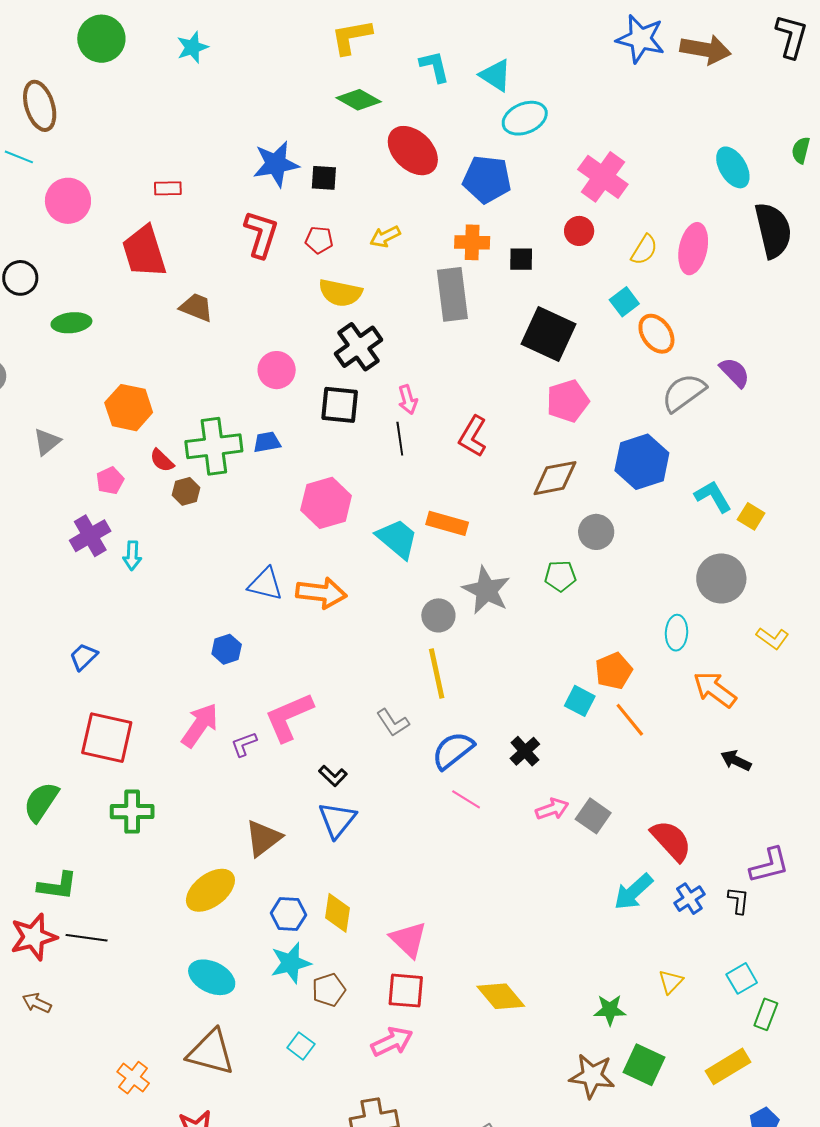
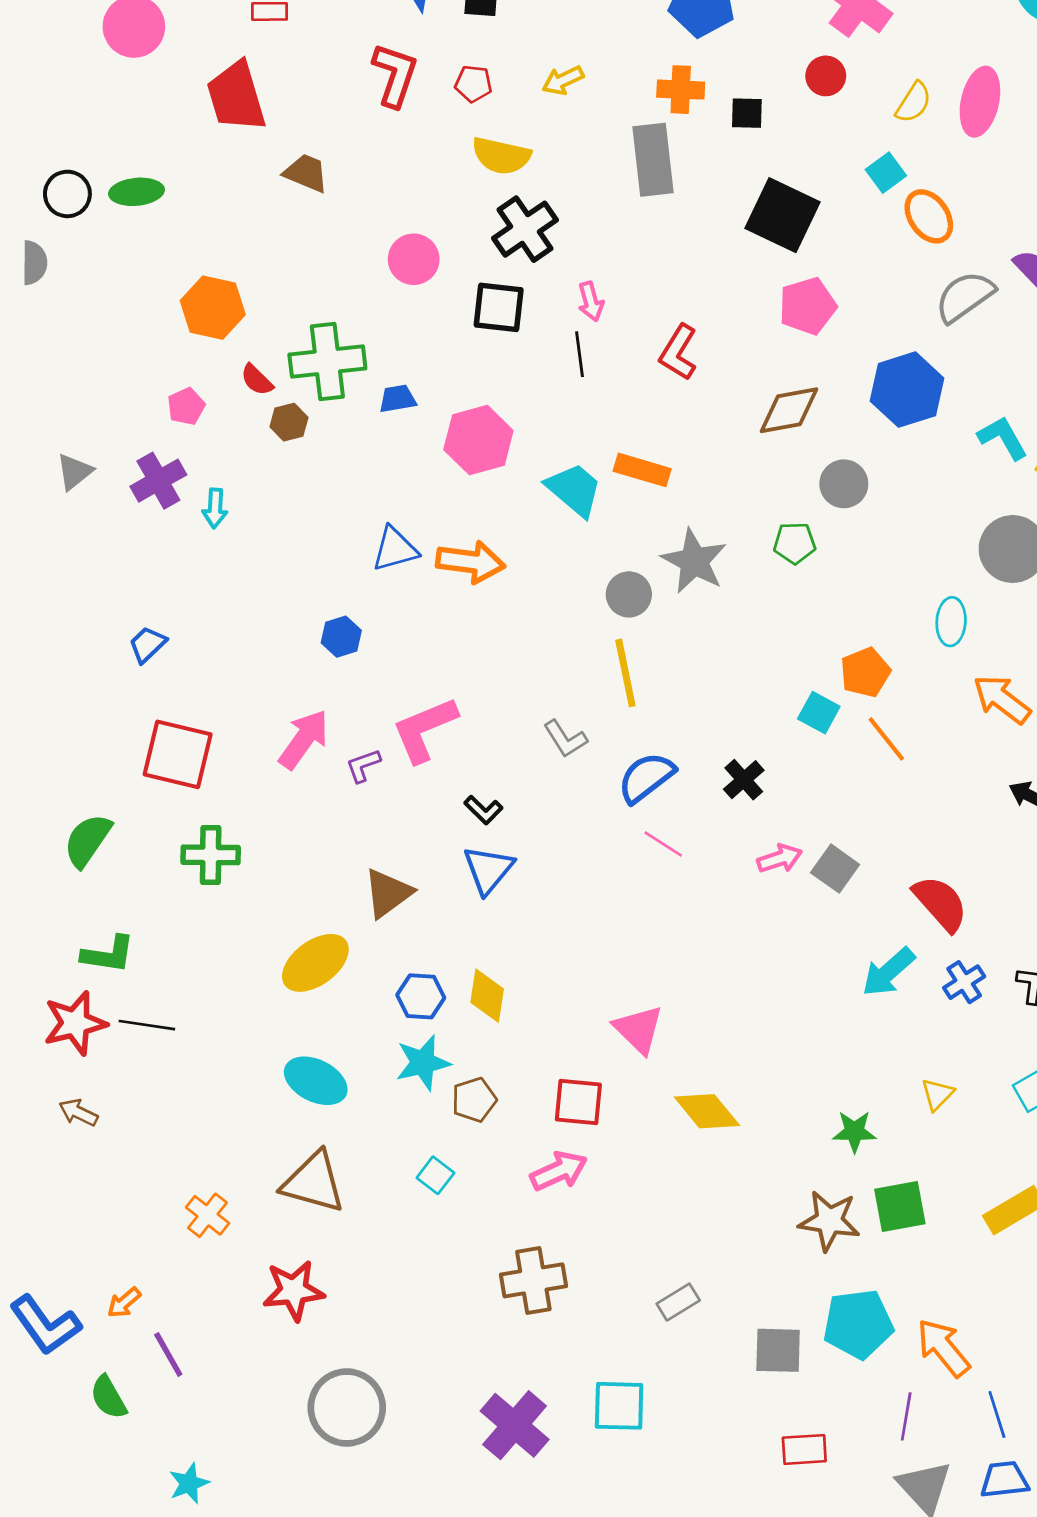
black circle: (20, 278) -> (67, 194), moved
gray triangle: (47, 442) -> (74, 472), moved
blue trapezoid: (267, 442) -> (398, 399), moved
blue triangle: (265, 584) -> (395, 549), turned -30
pink triangle: (409, 940) -> (639, 1029), moved
green square: (644, 1065) -> (900, 1206), turned -36

